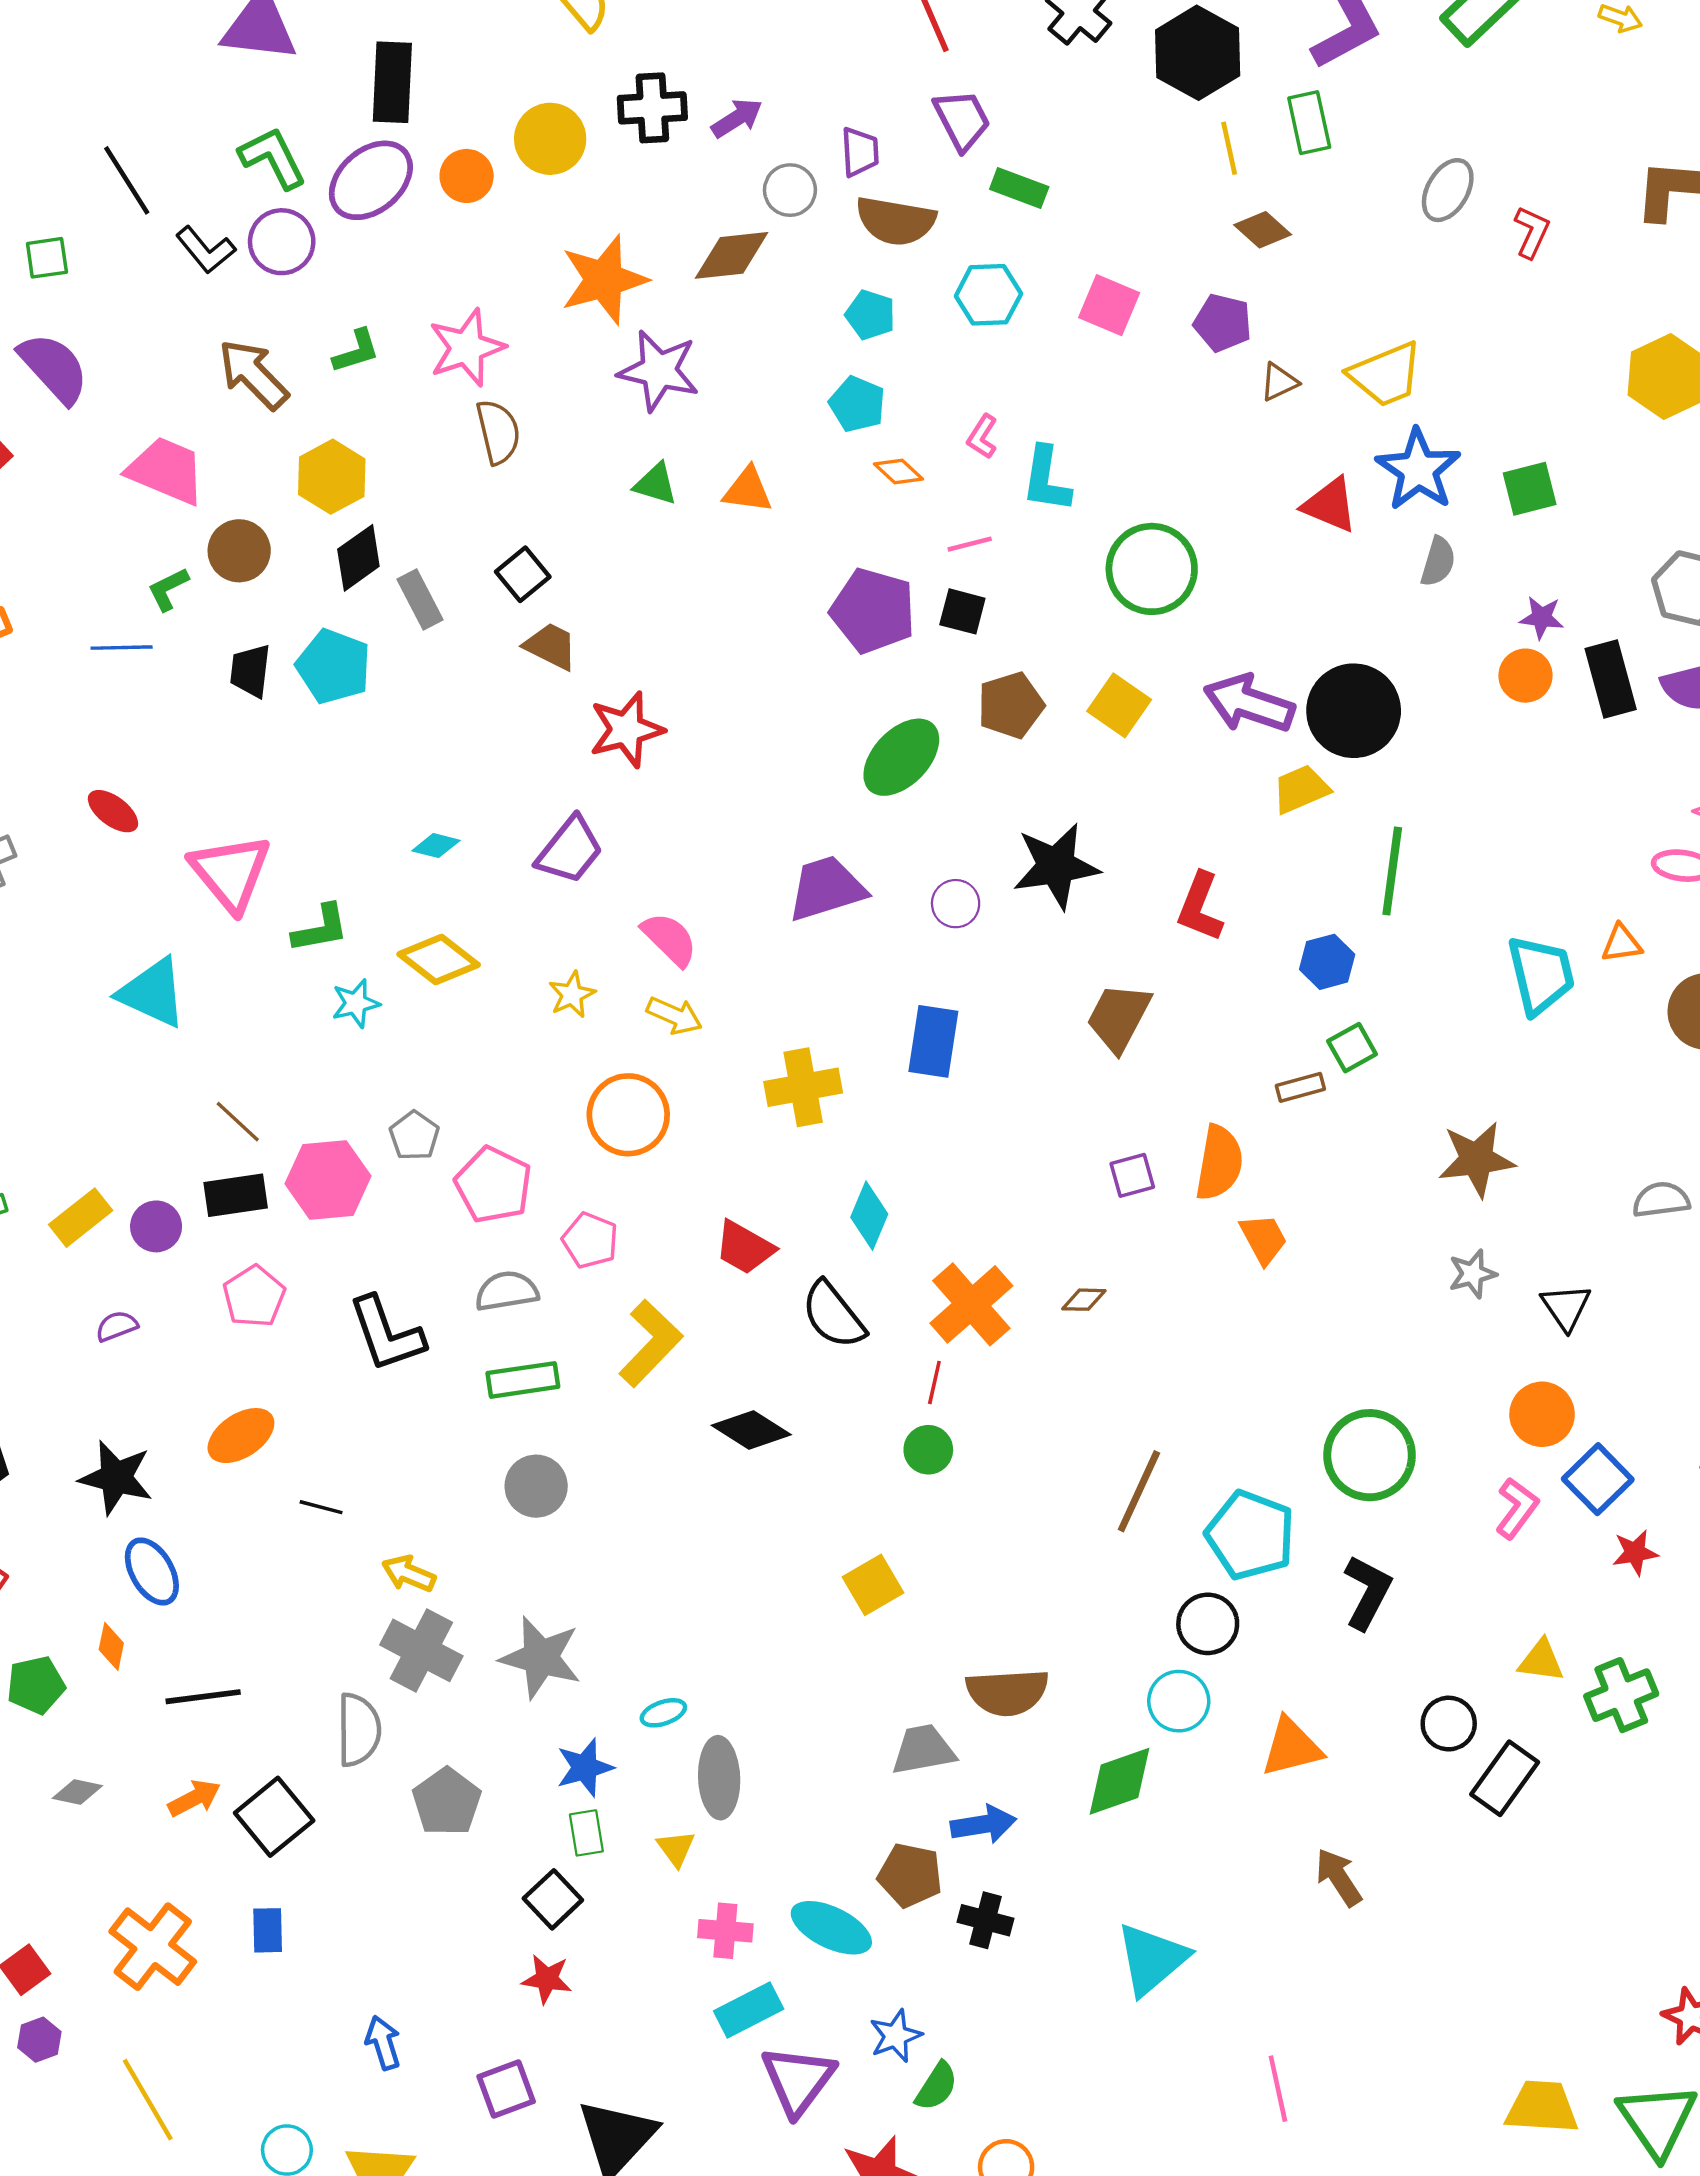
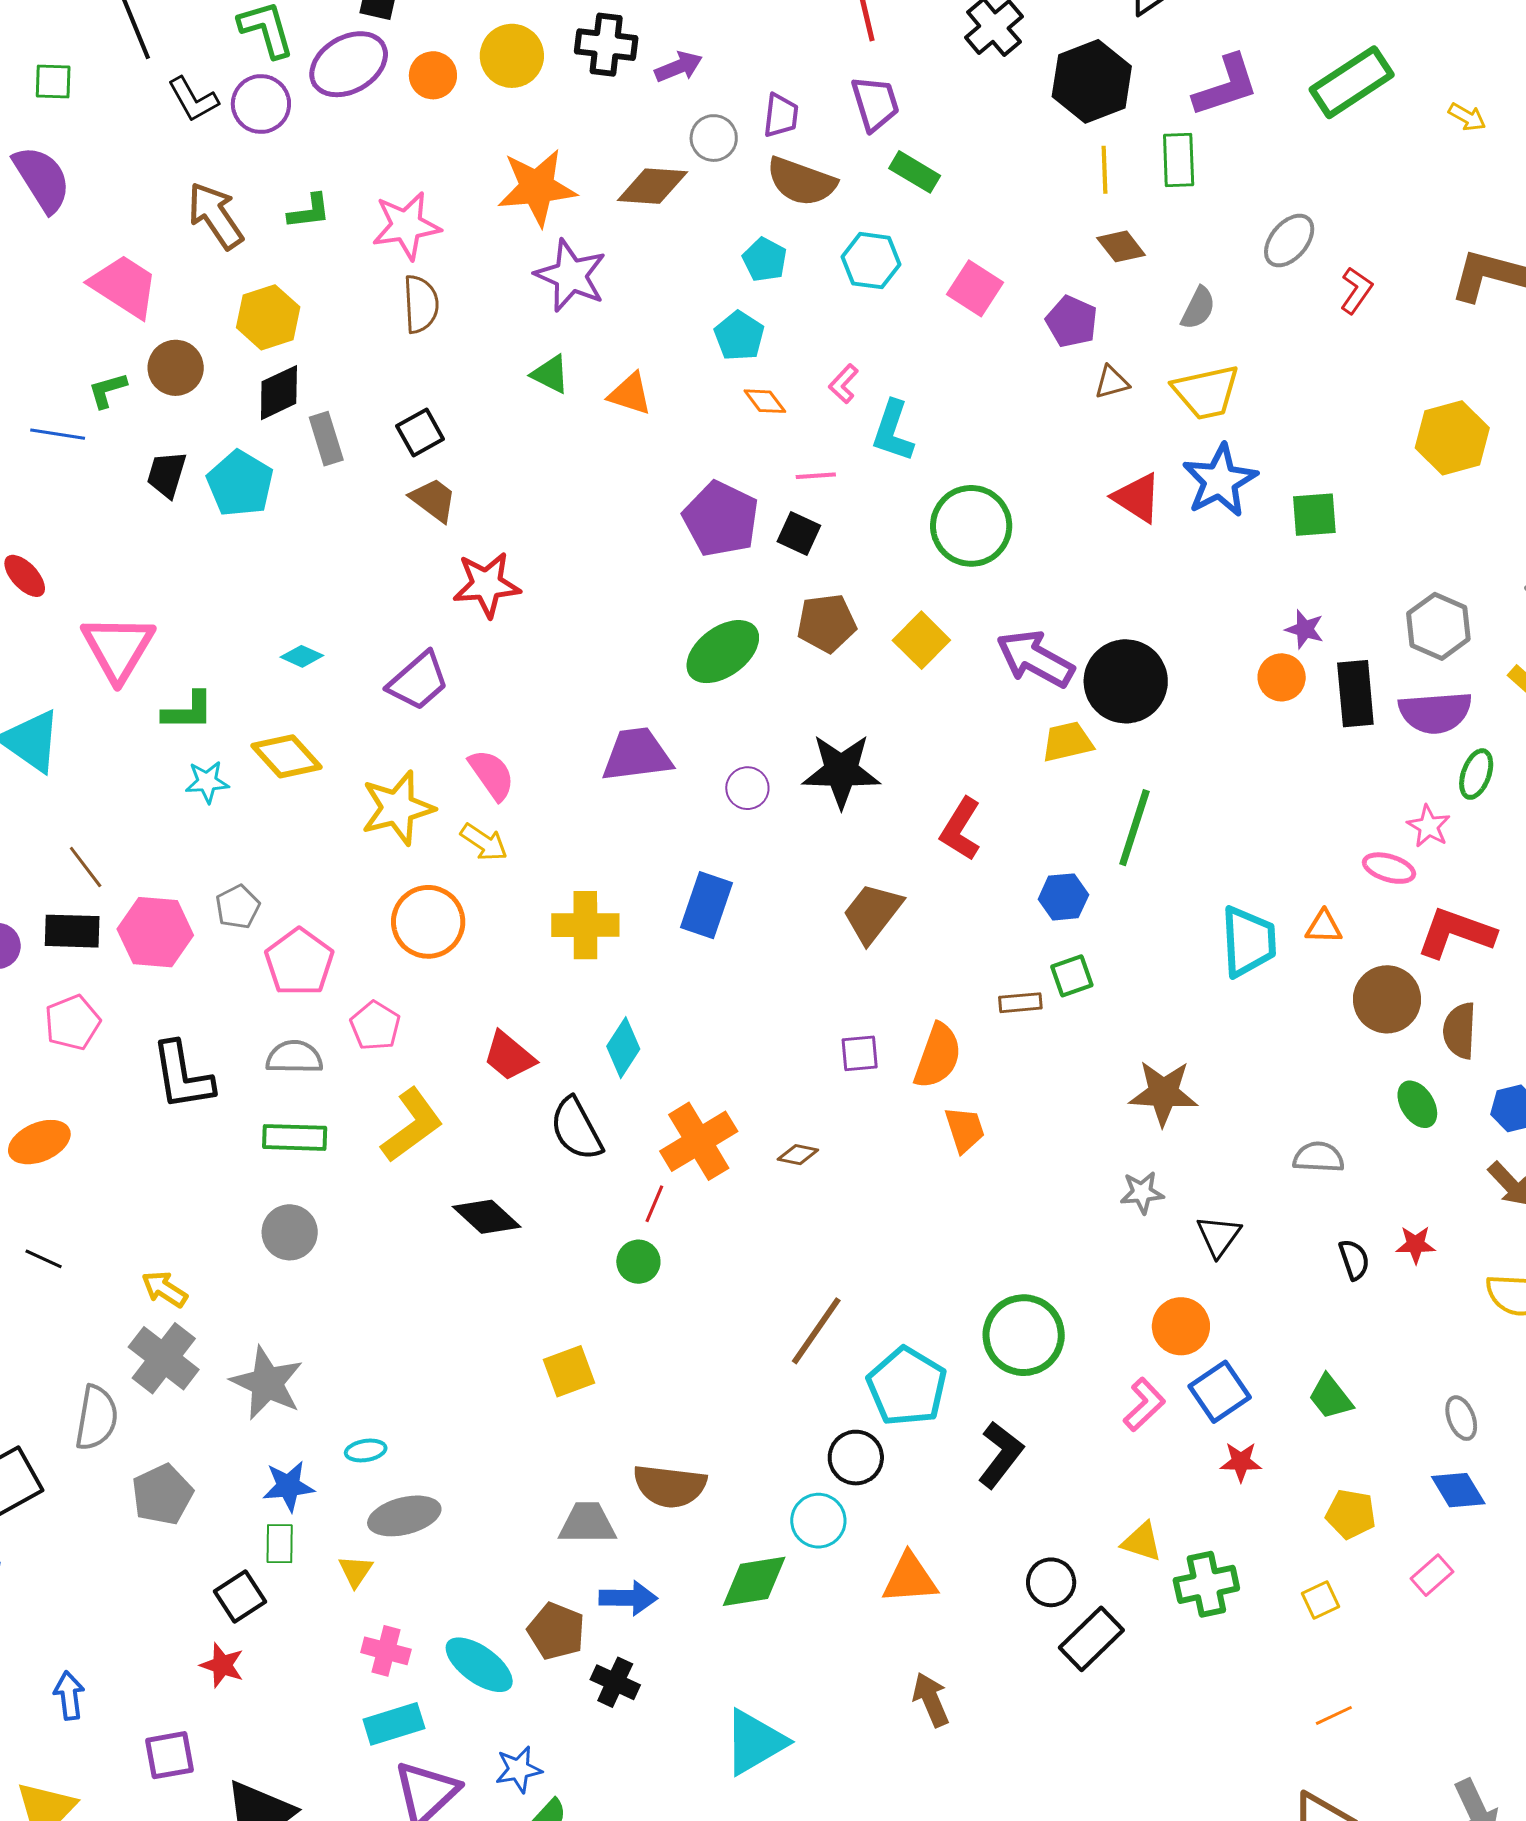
gray semicircle: (1438, 562) -> (1198, 308), moved
yellow star: (572, 995) -> (398, 808), size x1.8
black line: (321, 1507) -> (44, 1259), moved
gray ellipse: (719, 1778) -> (404, 1516), turned 68

